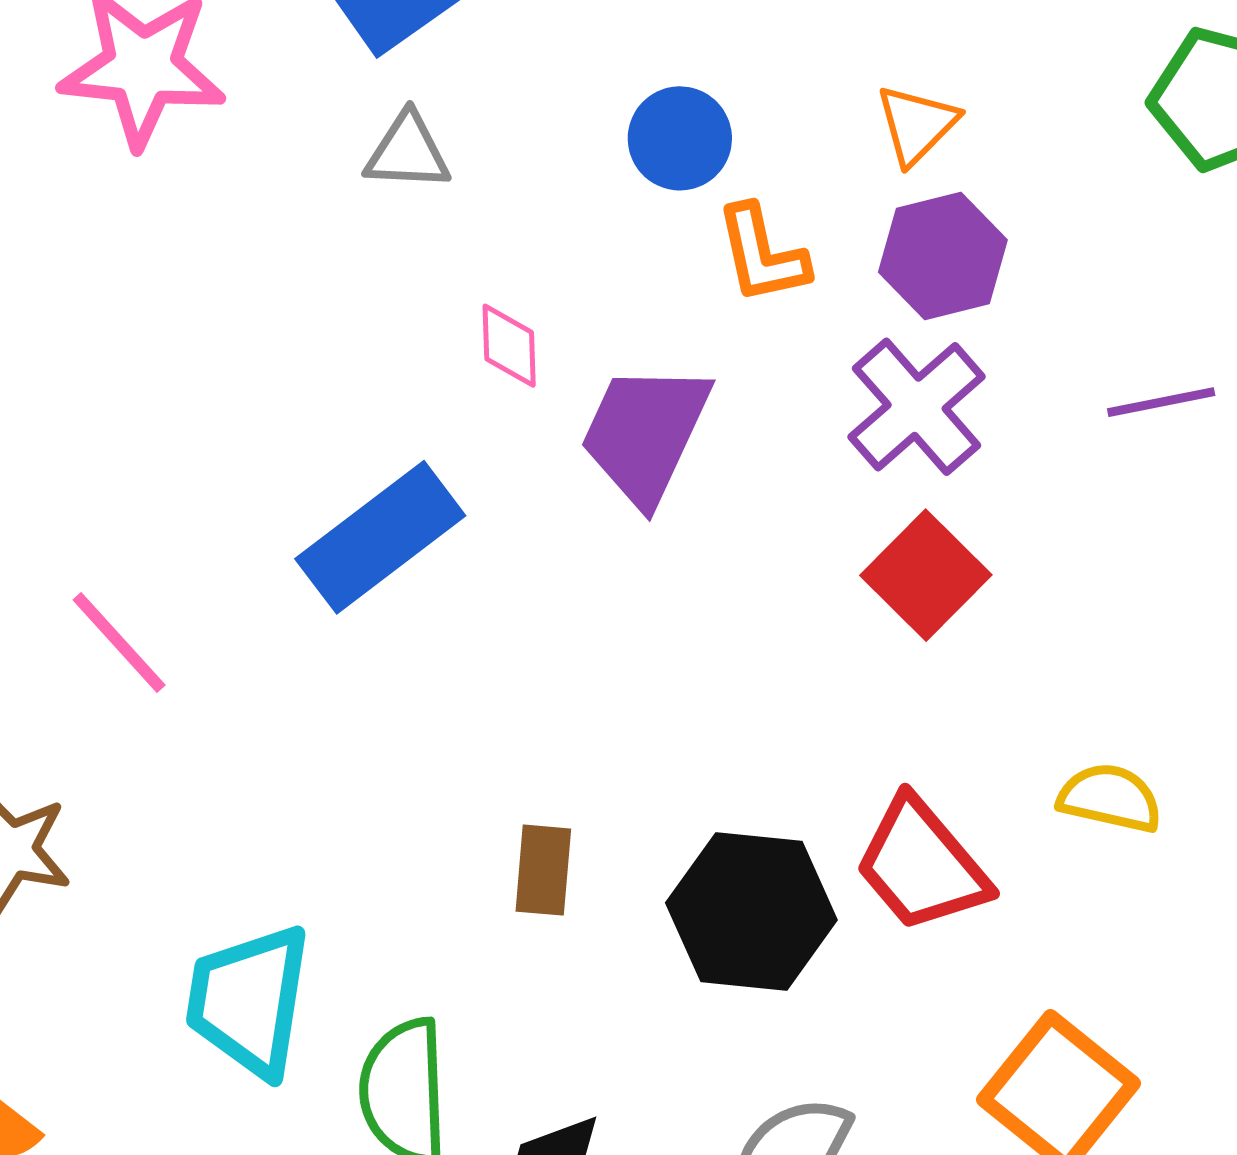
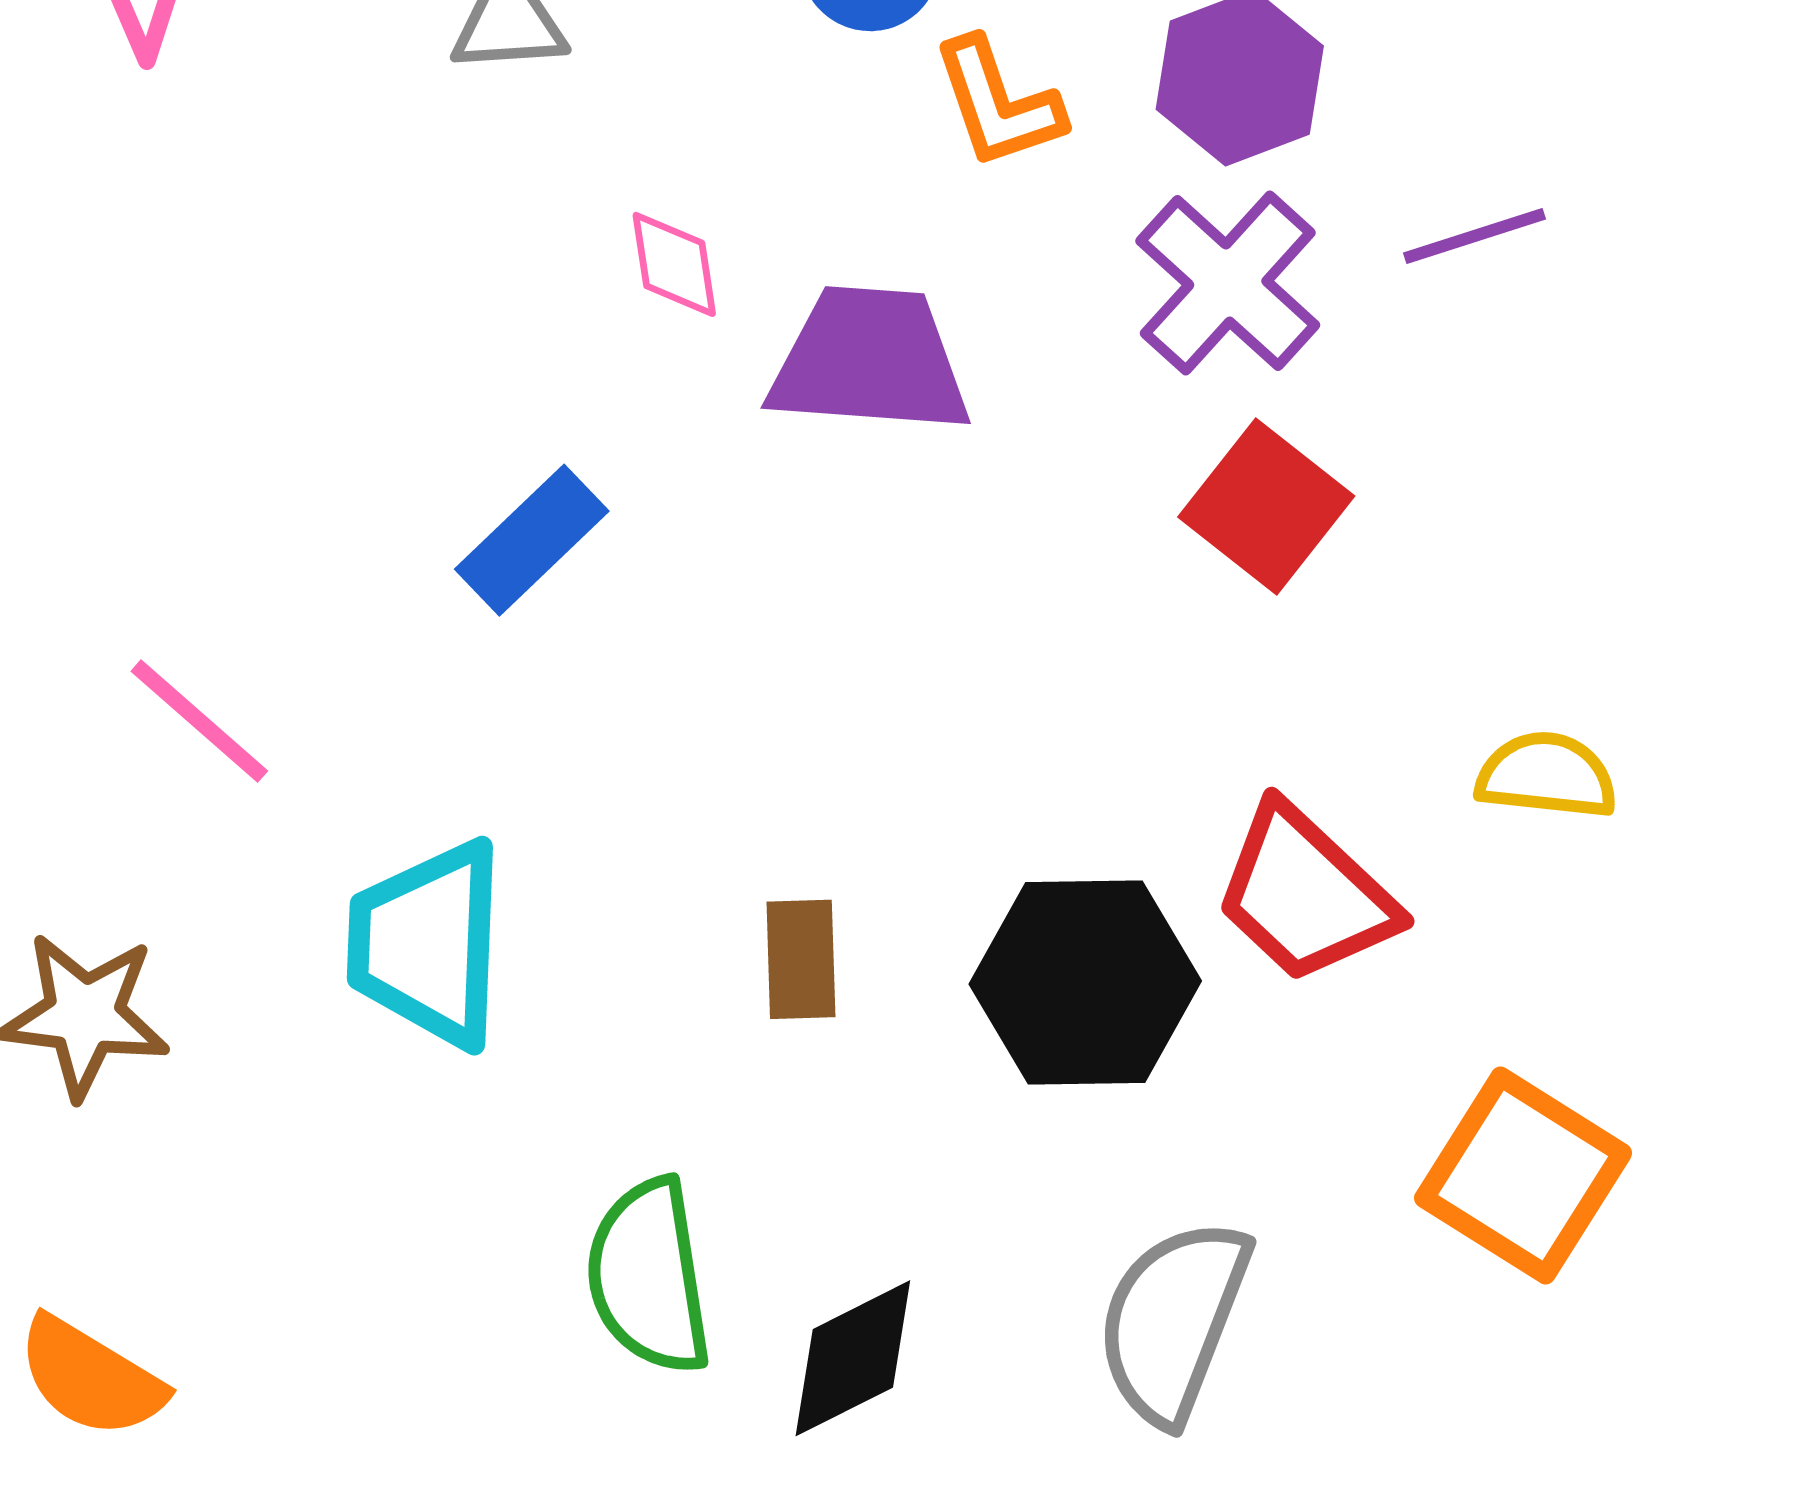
purple line: (1161, 402) -> (1474, 236), moved
purple trapezoid: (645, 434) -> (870, 361), turned 76
blue rectangle: (380, 537) -> (532, 540), size x0.7
cyan trapezoid: (249, 1001) -> (428, 944), moved

